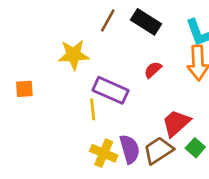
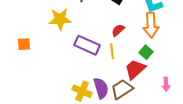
yellow line: (93, 109) -> (112, 51), moved
green square: (195, 148) -> (146, 52), moved

